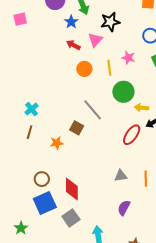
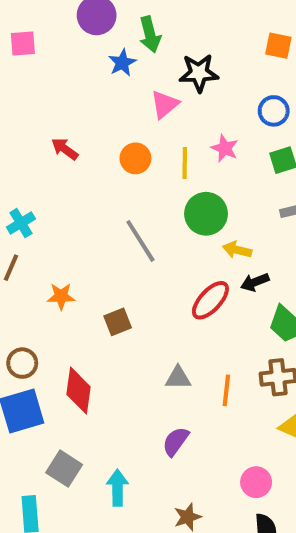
red arrow: (73, 45) -> (65, 149), moved
brown square: (77, 128) -> (118, 322), moved, turned 32
gray square: (71, 218) -> (64, 469), moved, turned -30

